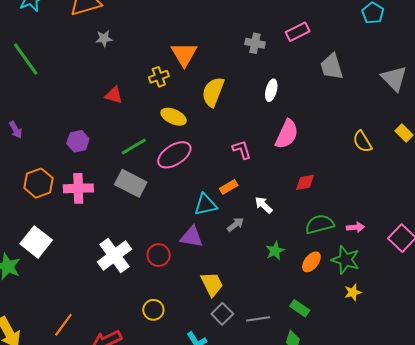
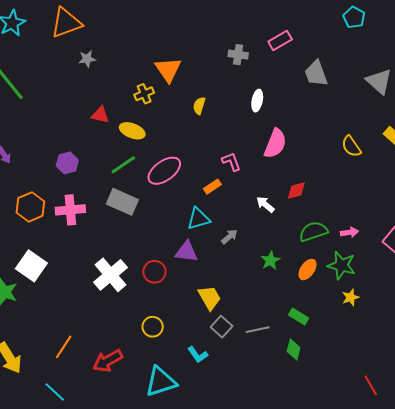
yellow semicircle: (213, 92) -> (199, 106), size x0.6
yellow ellipse: (174, 117) -> (132, 131), moved
orange rectangle: (229, 187) -> (212, 187), moved
white arrow: (264, 205) -> (265, 205), moved

